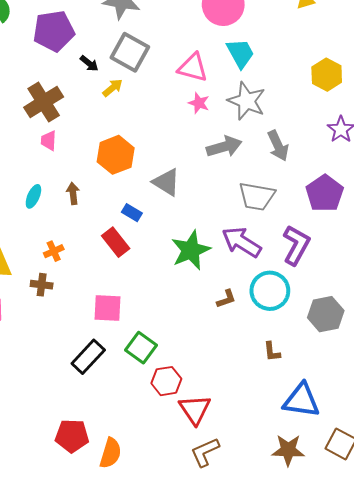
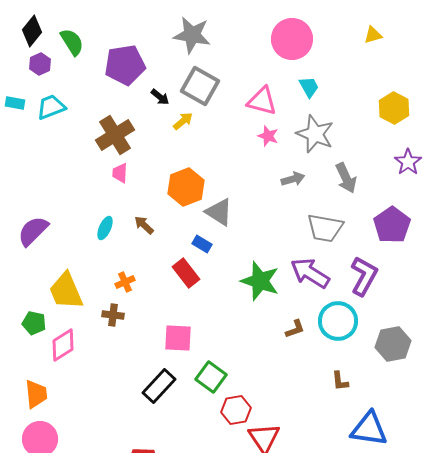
cyan trapezoid: (240, 53) -> (309, 87), size x0.7
gray arrow: (224, 147) -> (293, 179), size x0.7
gray triangle: (166, 182) -> (219, 212), moved
brown arrow: (73, 193) -> (144, 225), turned -40
green star: (191, 250) -> (260, 281), turned -30

